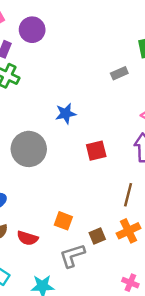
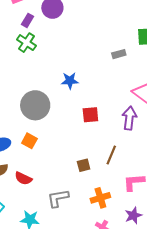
orange square: (63, 221) -> (29, 141), moved
orange cross: (129, 231) -> (100, 198), moved
brown square: (97, 236) -> (84, 165), moved

